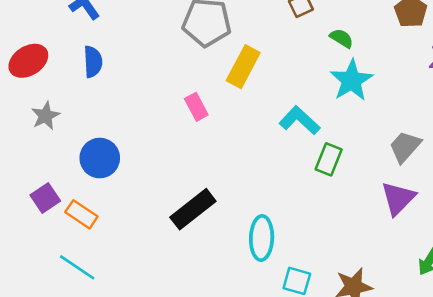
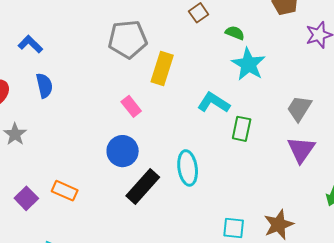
blue circle: (100, 158) -> (123, 151), moved
orange rectangle: (81, 214) -> (65, 191), moved
cyan ellipse: (262, 238) -> (188, 168), moved

